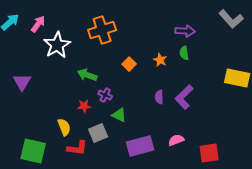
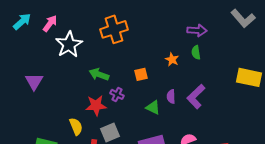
orange square: (129, 64) -> (141, 74), moved, turned 32
red star: (84, 106) -> (96, 105), size x1.5
green triangle: (119, 115) -> (153, 107), moved

